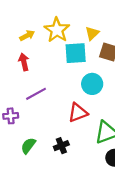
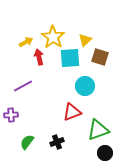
red arrow: (24, 62) -> (39, 57), moved
purple line: (36, 94) -> (23, 86), moved

